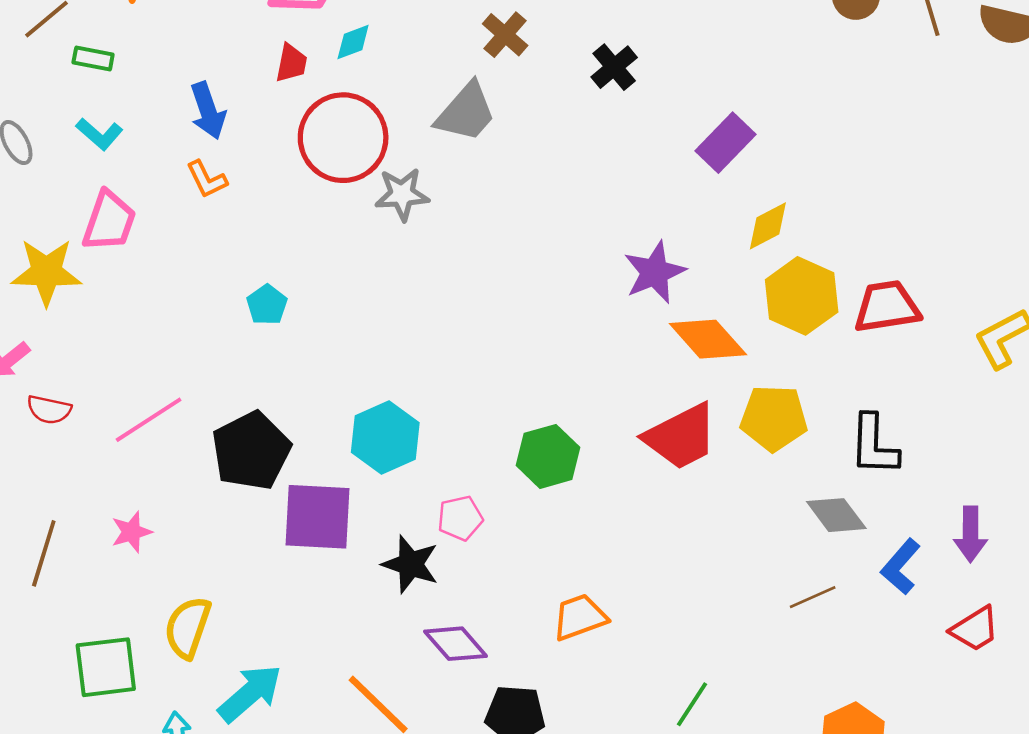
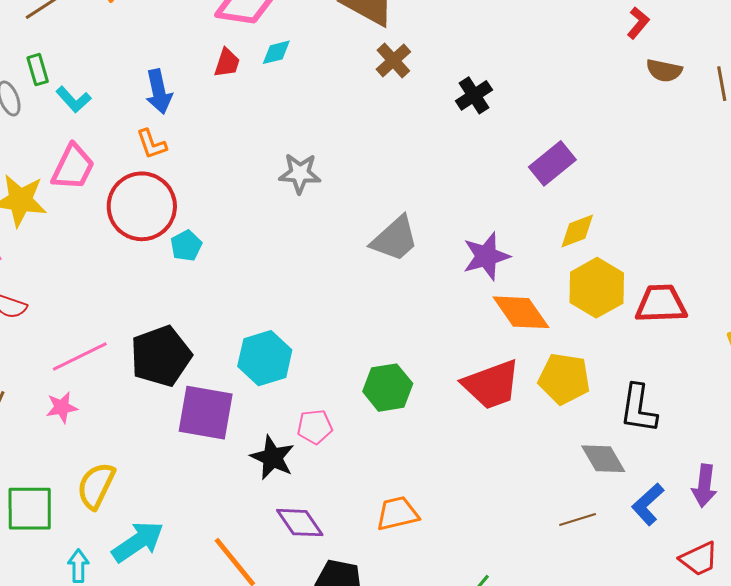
green rectangle: (93, 58) -> (38, 70), moved, turned 56
gray trapezoid: (466, 112) -> (395, 239), moved
red circle: (343, 138) -> (142, 206), moved
pink line: (149, 420) -> (80, 357), moved

